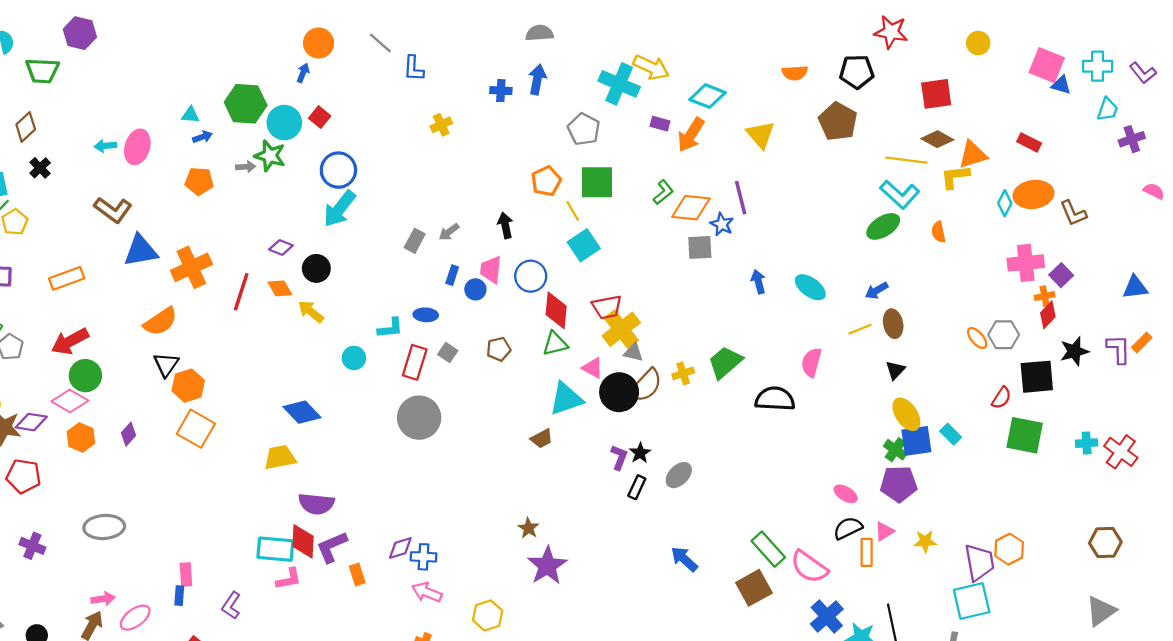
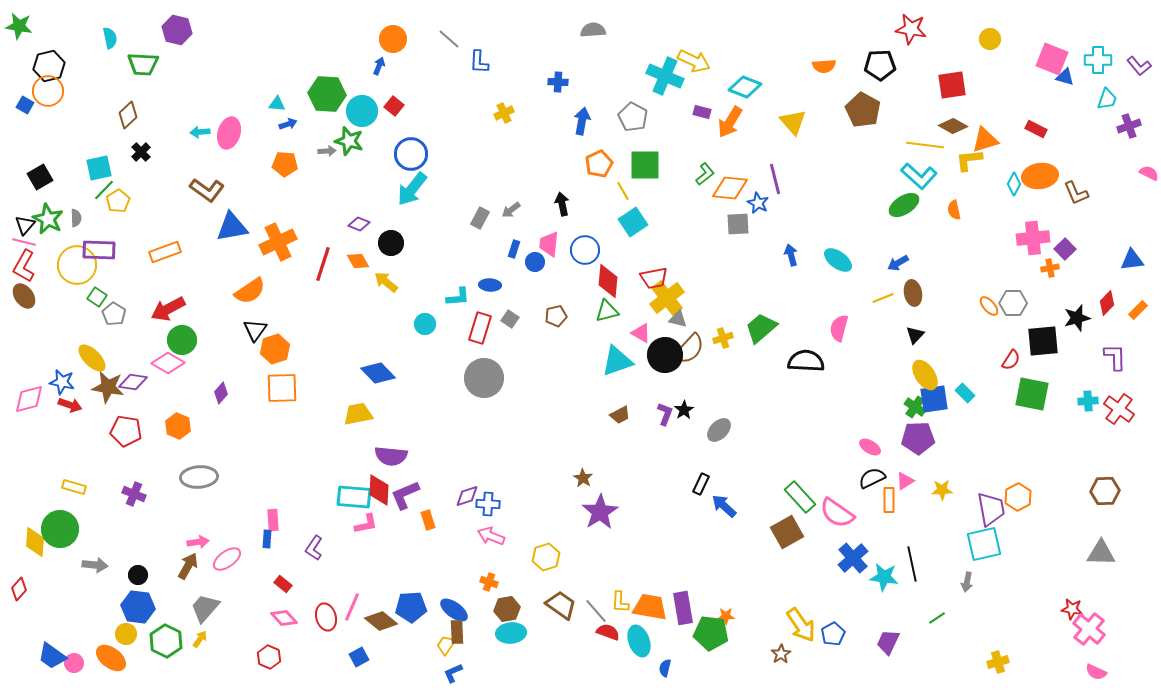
blue arrow: (537, 79) -> (582, 121), moved
red diamond: (1048, 315) -> (1107, 303), moved
purple L-shape: (1119, 349) -> (1115, 357), moved
orange square: (196, 429) -> (282, 388), turned -32
orange hexagon: (81, 437) -> (178, 426), moved
brown trapezoid: (542, 439) -> (620, 415), moved
black rectangle: (637, 487) -> (701, 484), moved
gray triangle: (1101, 611) -> (1101, 553), turned 36

